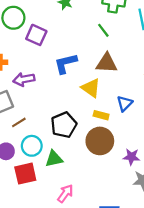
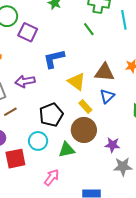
brown triangle: (107, 63) -> (104, 72), moved
purple arrow: (24, 79) -> (25, 81), moved
yellow rectangle: (101, 115) -> (85, 107), turned 32
cyan circle: (32, 146) -> (38, 141), moved
green triangle: (54, 159) -> (67, 150), moved

